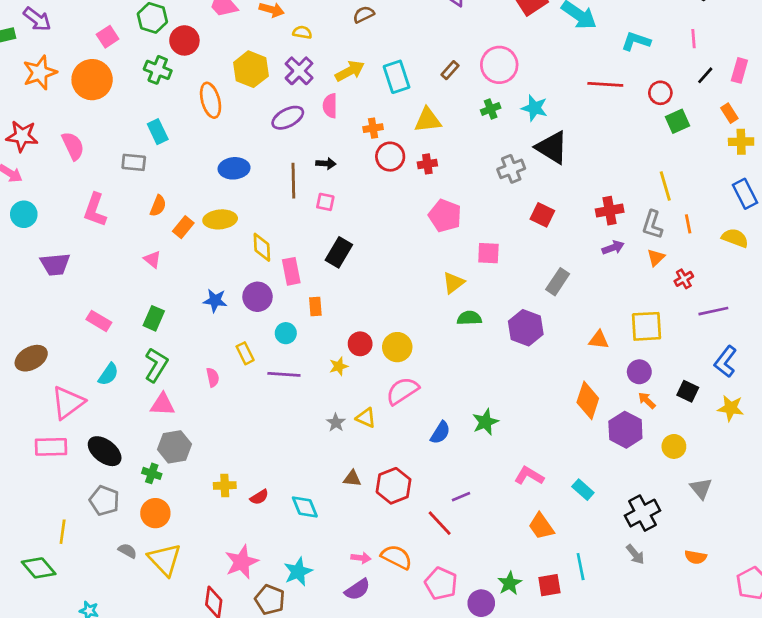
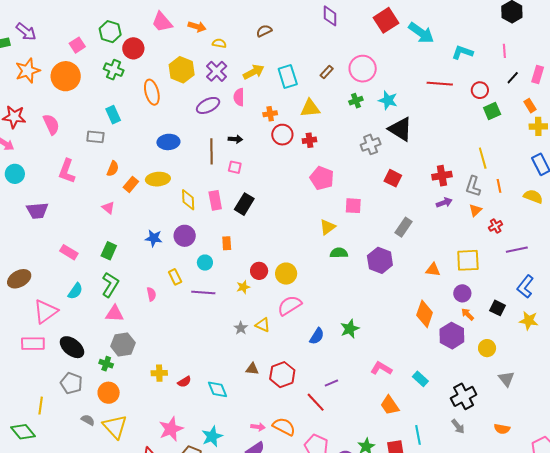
pink rectangle: (291, 271) -> (215, 200), moved

